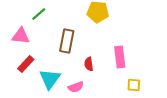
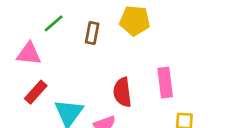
brown rectangle: (67, 41) -> (92, 33), moved, size x0.7
red semicircle: (89, 64) -> (122, 92), size x1.5

